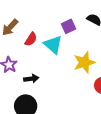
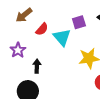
black arrow: (31, 79) -> (37, 66), turned -88

